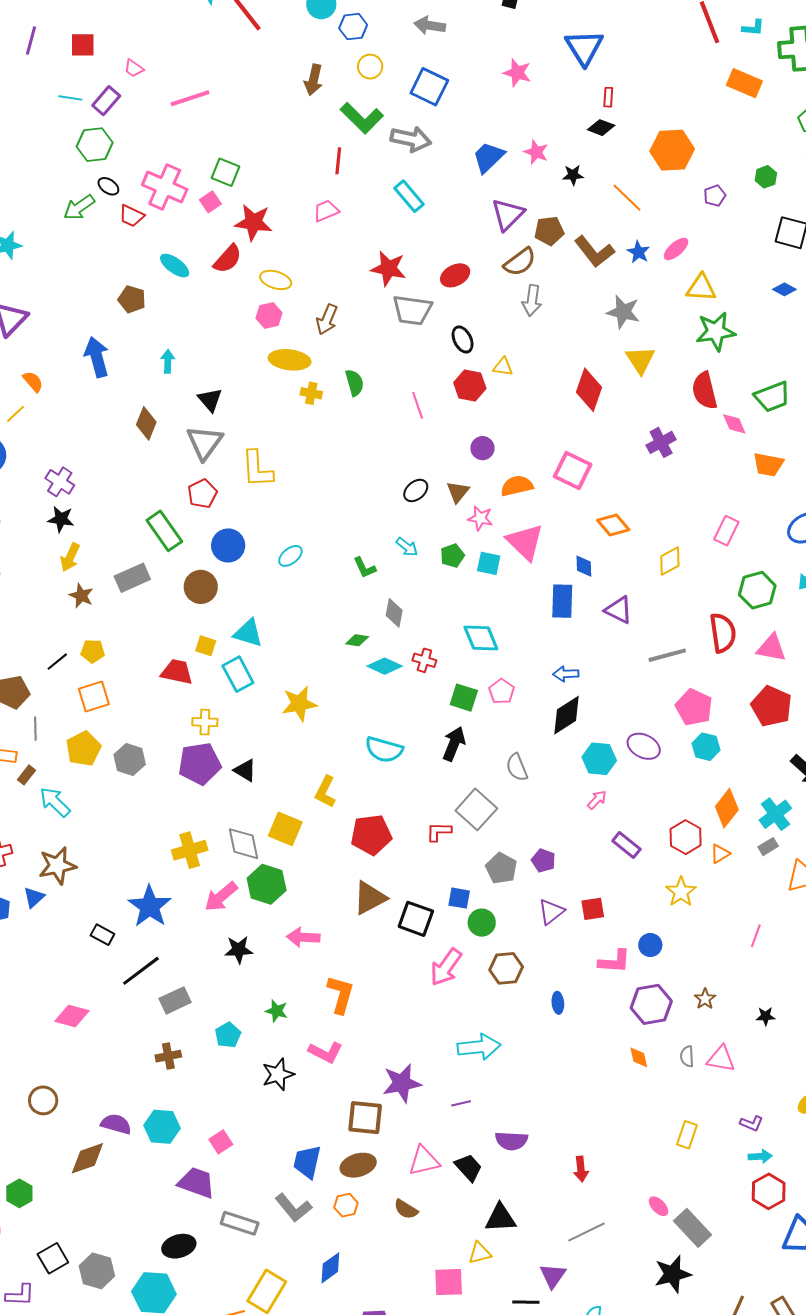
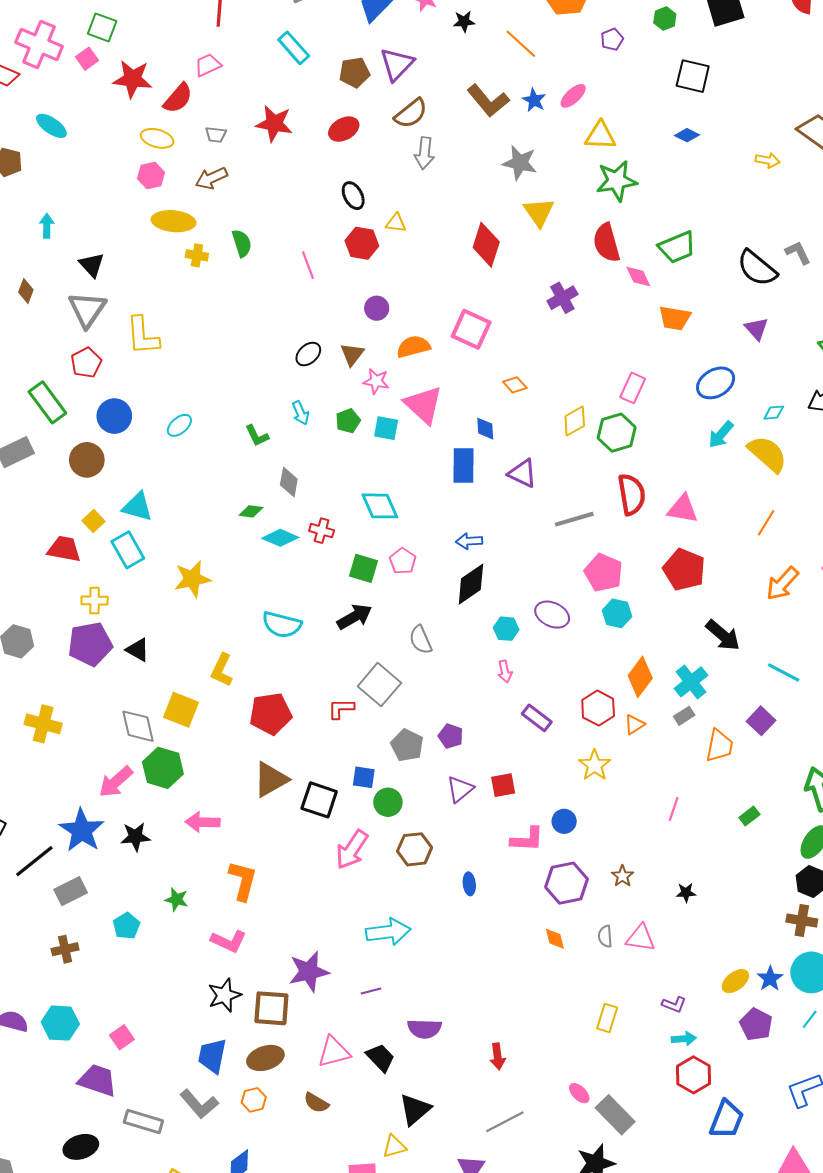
brown pentagon: (549, 231) -> (354, 72), moved
red semicircle: (228, 259) -> (178, 98), moved
gray trapezoid: (412, 310) -> (216, 135), moved, size x0.5
brown arrow: (327, 319) -> (211, 178), turned 44
brown diamond: (146, 423) -> (26, 291), size x0.7
orange diamond: (613, 525) -> (515, 385), size x0.7
cyan arrow: (407, 547) -> (301, 413), turned 30
green hexagon: (757, 590) -> (617, 433), moved
yellow square: (206, 646) -> (94, 521), turned 30
black arrow: (454, 744) -> (354, 617), turned 40
cyan hexagon: (599, 759) -> (506, 629), size x0.7
pink arrow: (597, 800) -> (505, 671), turned 125
yellow cross: (190, 850) -> (43, 724), moved, turned 32
blue star: (150, 906) -> (82, 830), moved
black star: (278, 1074) -> (224, 995), moved
black triangle: (500, 1218) -> (415, 1109), turned -36

